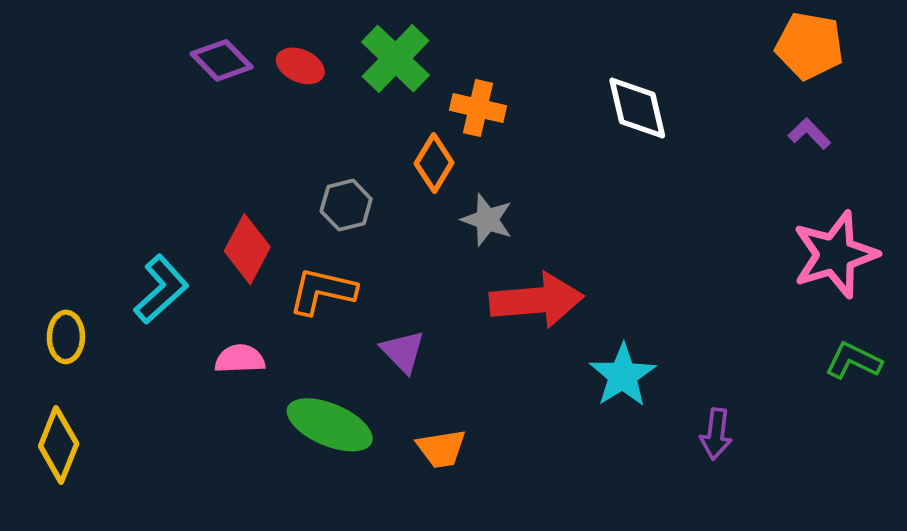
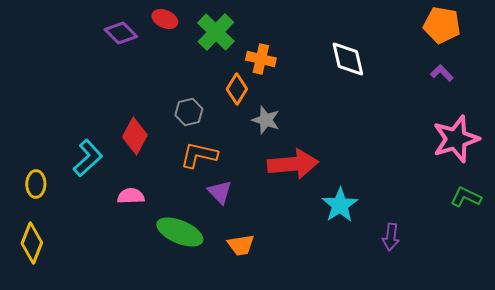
red ellipse: (300, 66) -> (165, 19), moved
orange L-shape: (322, 291) -> (199, 155), moved

